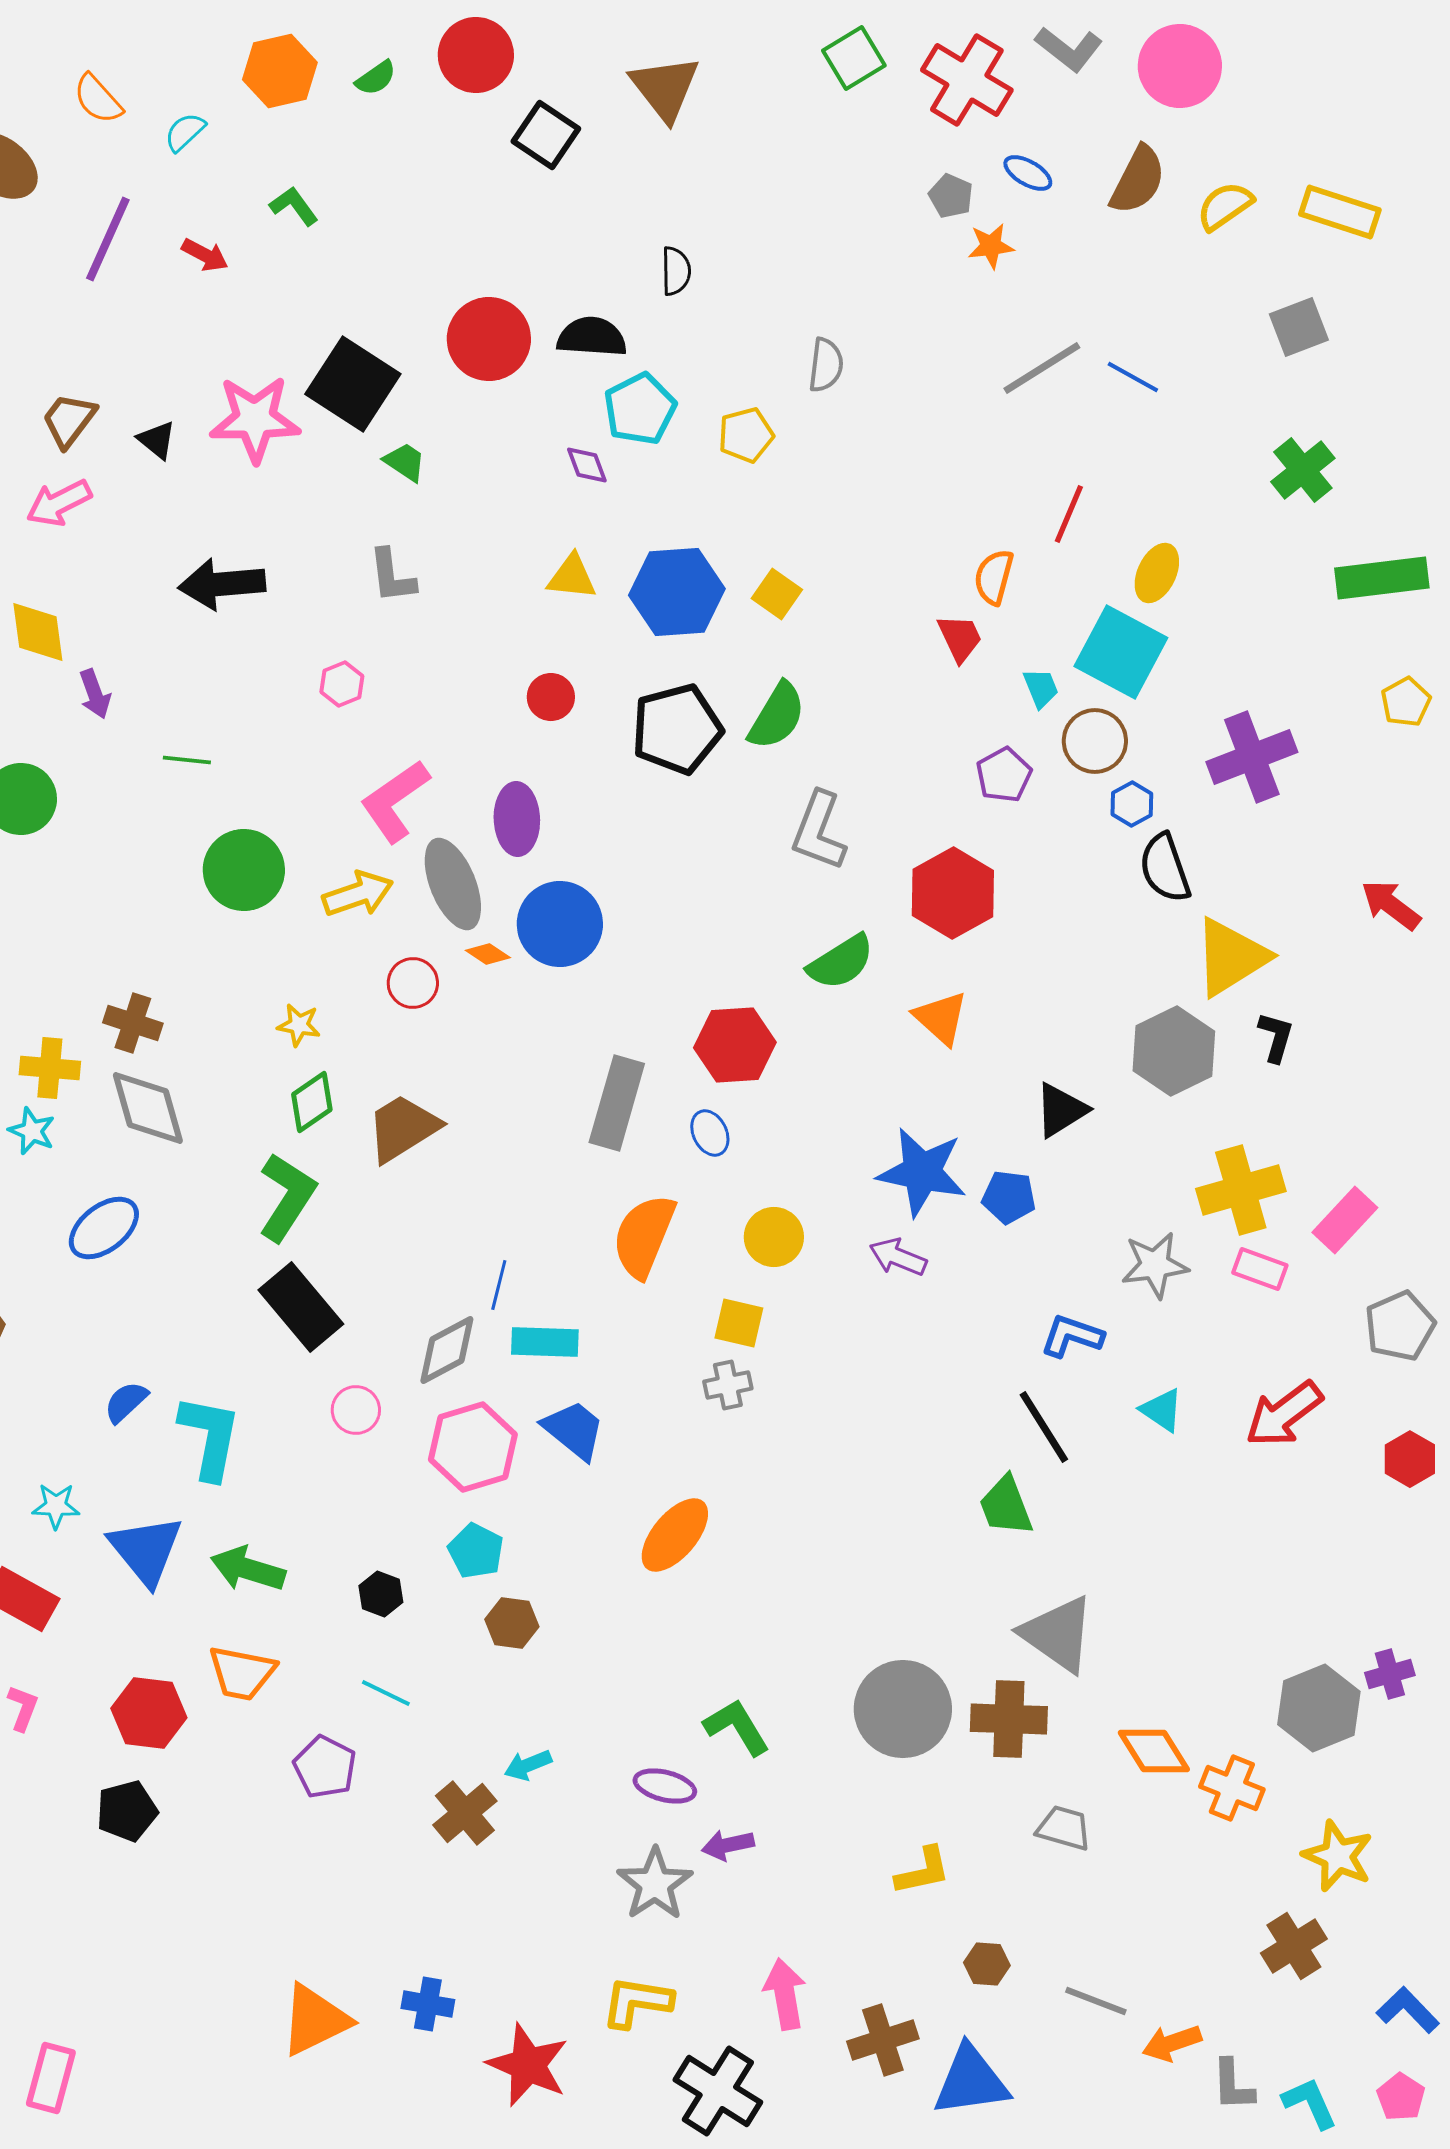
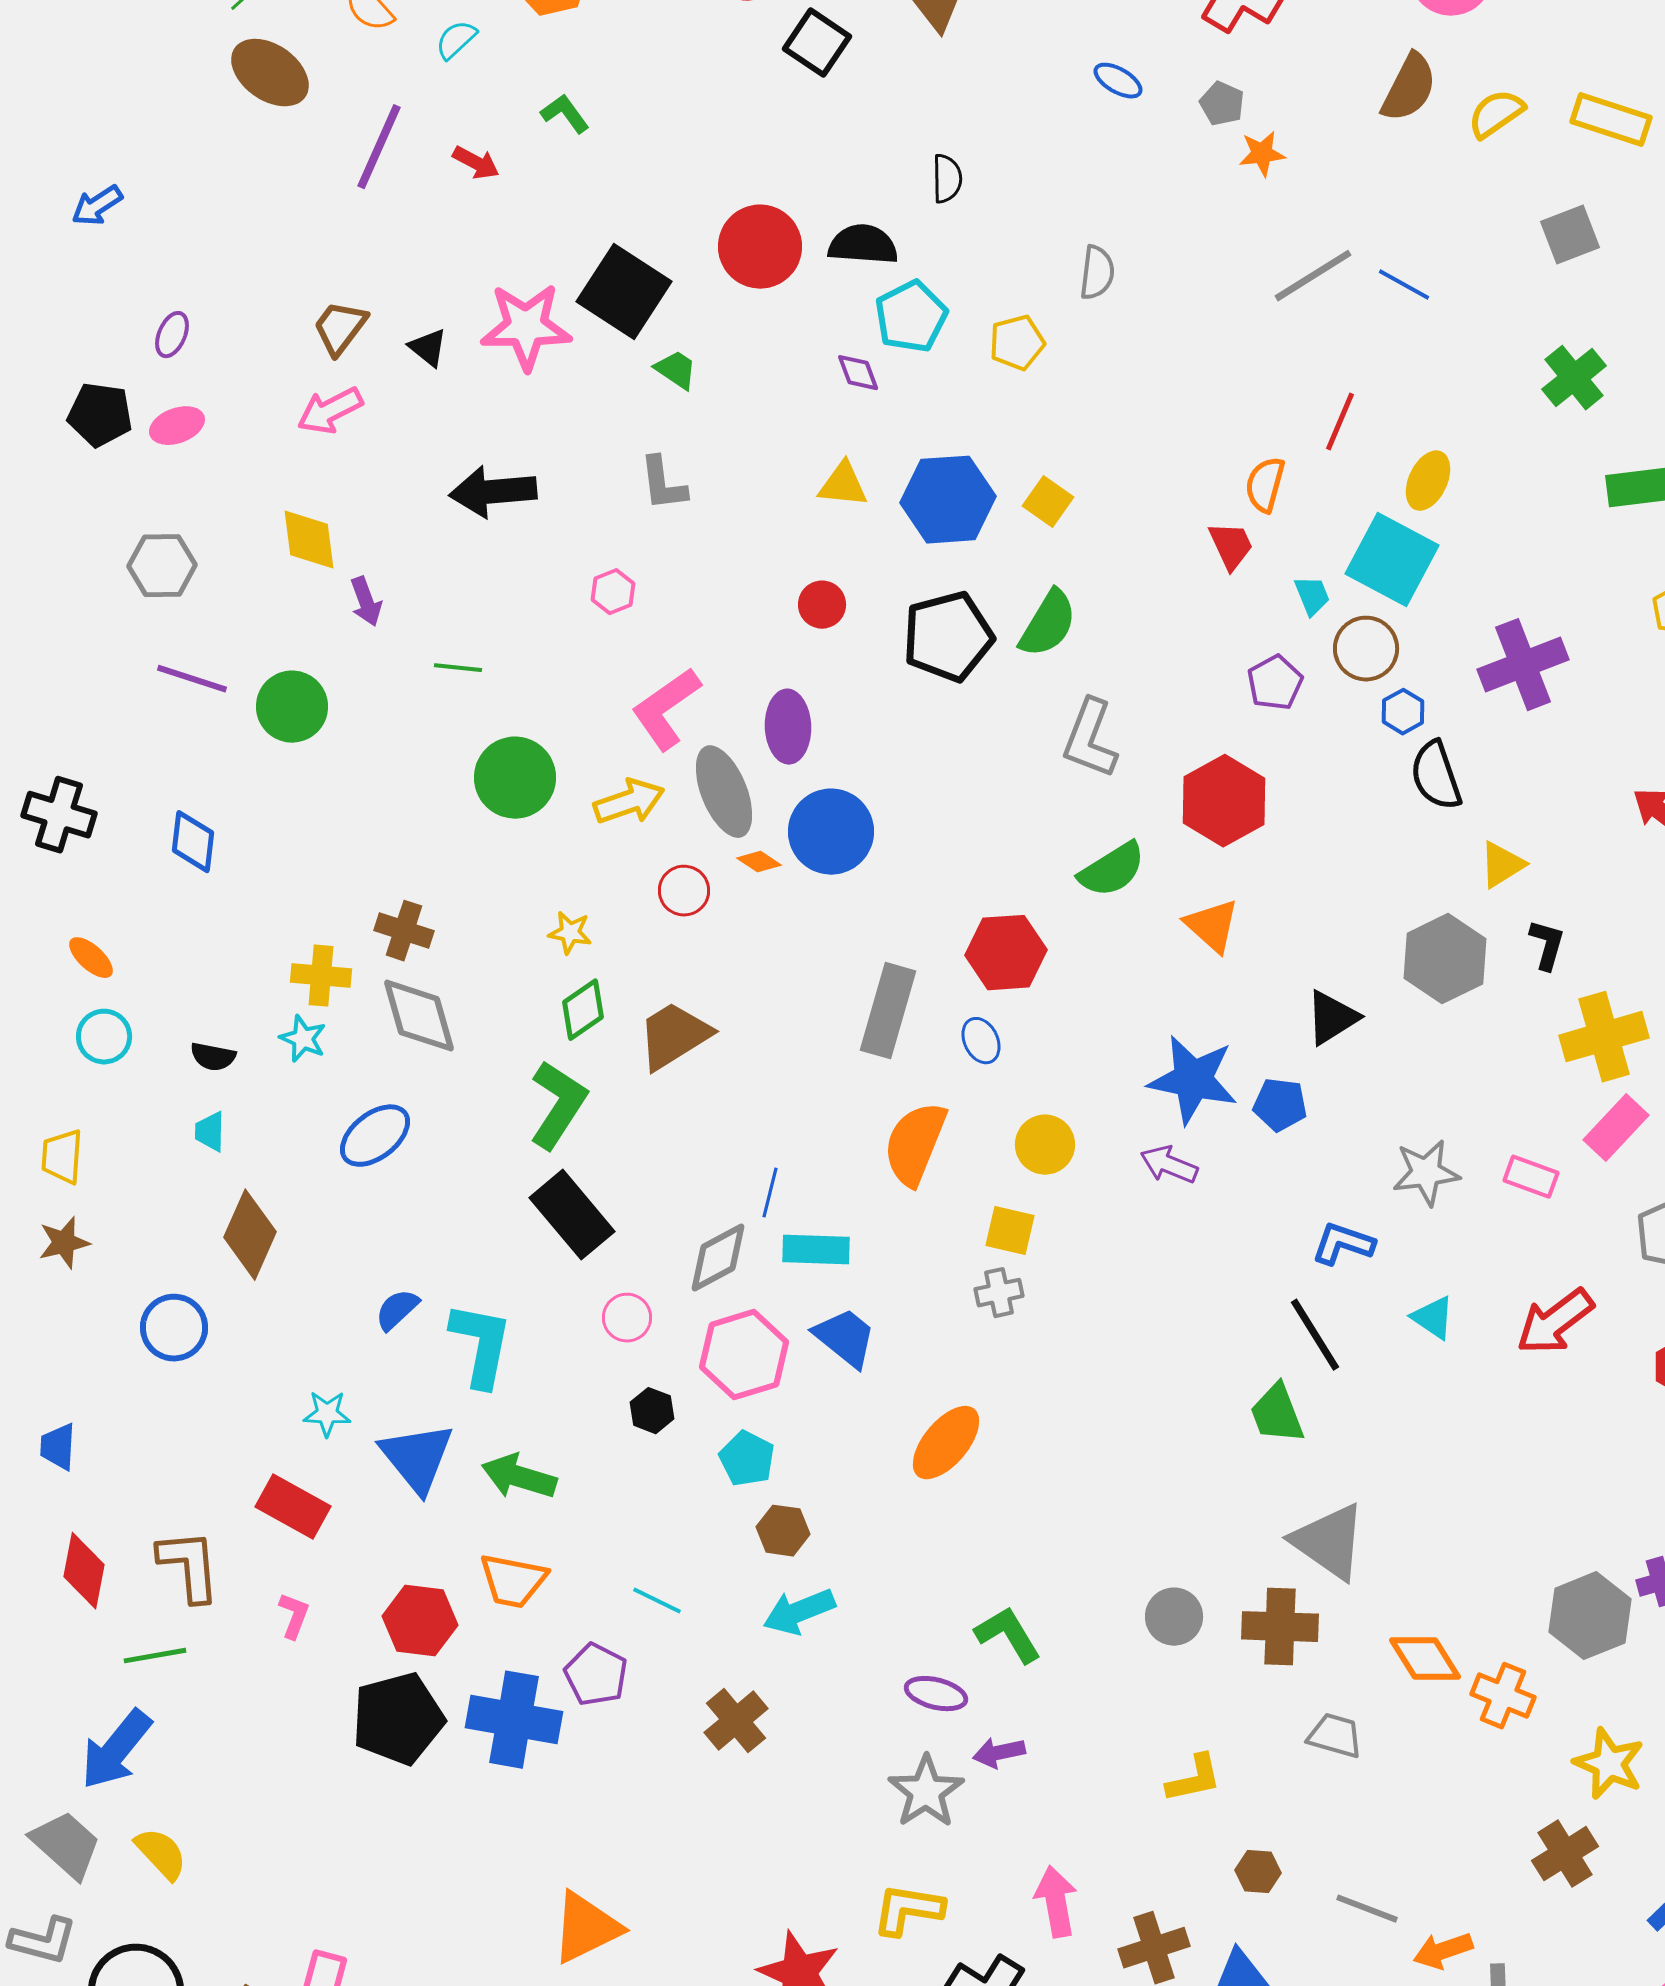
blue ellipse: (1028, 173) -> (1118, 81), moved
yellow triangle: (1231, 957) -> (1502, 865), size x0.6
yellow cross: (1241, 1190) -> (1604, 1037), moved
black hexagon: (381, 1594) -> (652, 1411), moved
gray circle: (903, 1709) -> (1174, 1617), size x0.6
cyan arrow: (528, 1765) -> (799, 1612), moved, size x1.5
black pentagon: (127, 1811) -> (398, 1719), size x1.5
blue cross: (428, 2004) -> (514, 1720), moved, size x1.8

